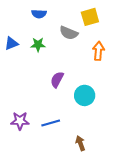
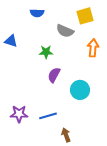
blue triangle: (11, 43) -> (11, 41), turned 40
green star: (38, 45) -> (46, 52), moved
brown arrow: (80, 143) -> (66, 135), moved

